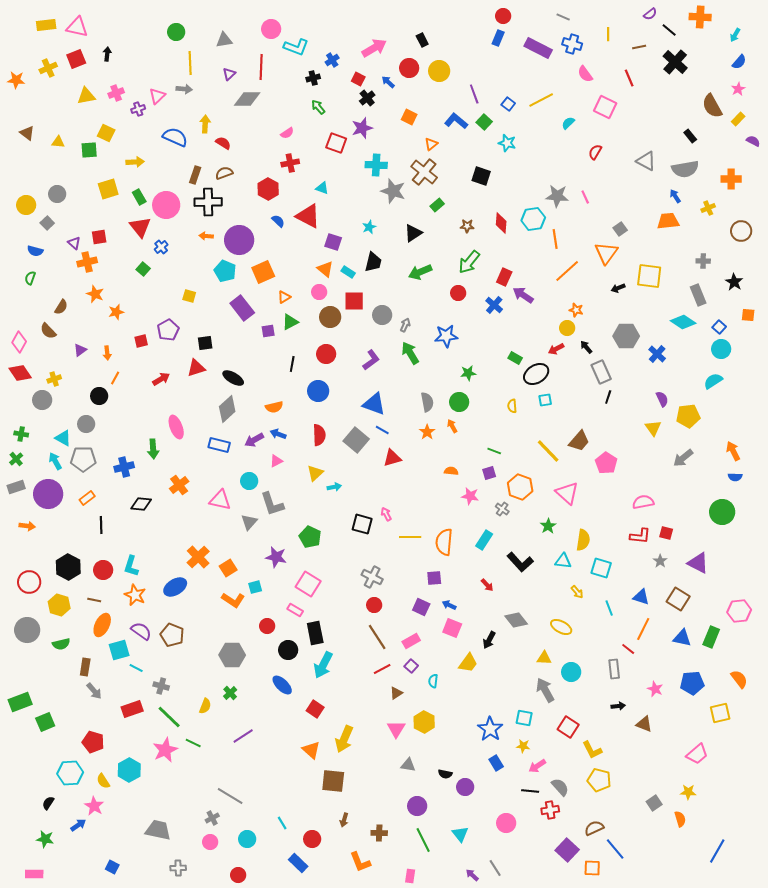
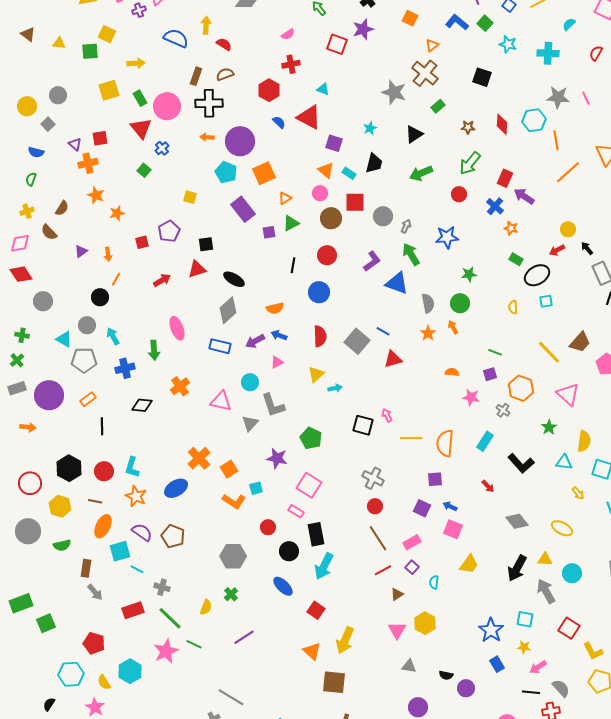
cyan cross: (376, 165) -> (548, 53), moved
orange star: (576, 310) -> (511, 228), moved
pink diamond: (19, 342) -> (20, 243), turned 50
yellow cross: (54, 379) -> (27, 211), moved
blue triangle: (374, 404) -> (397, 283), moved
cyan arrow: (55, 461) -> (113, 336), moved
black arrow: (489, 640) -> (517, 568), moved, size x1.5

